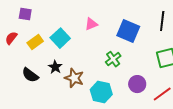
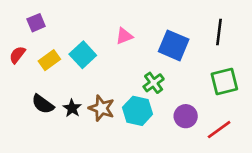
purple square: (25, 14) -> (36, 23), turned -32
black star: (55, 67) -> (72, 108), moved
cyan hexagon: (101, 92) -> (138, 111), moved

